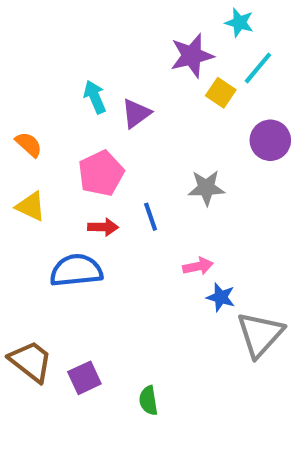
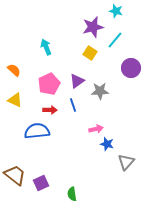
cyan line: (258, 68) -> (115, 40), moved
yellow square: (221, 93) -> (90, 53), moved
purple triangle: (136, 113) -> (77, 81), moved
gray triangle: (260, 334) -> (126, 162), size x0.7

